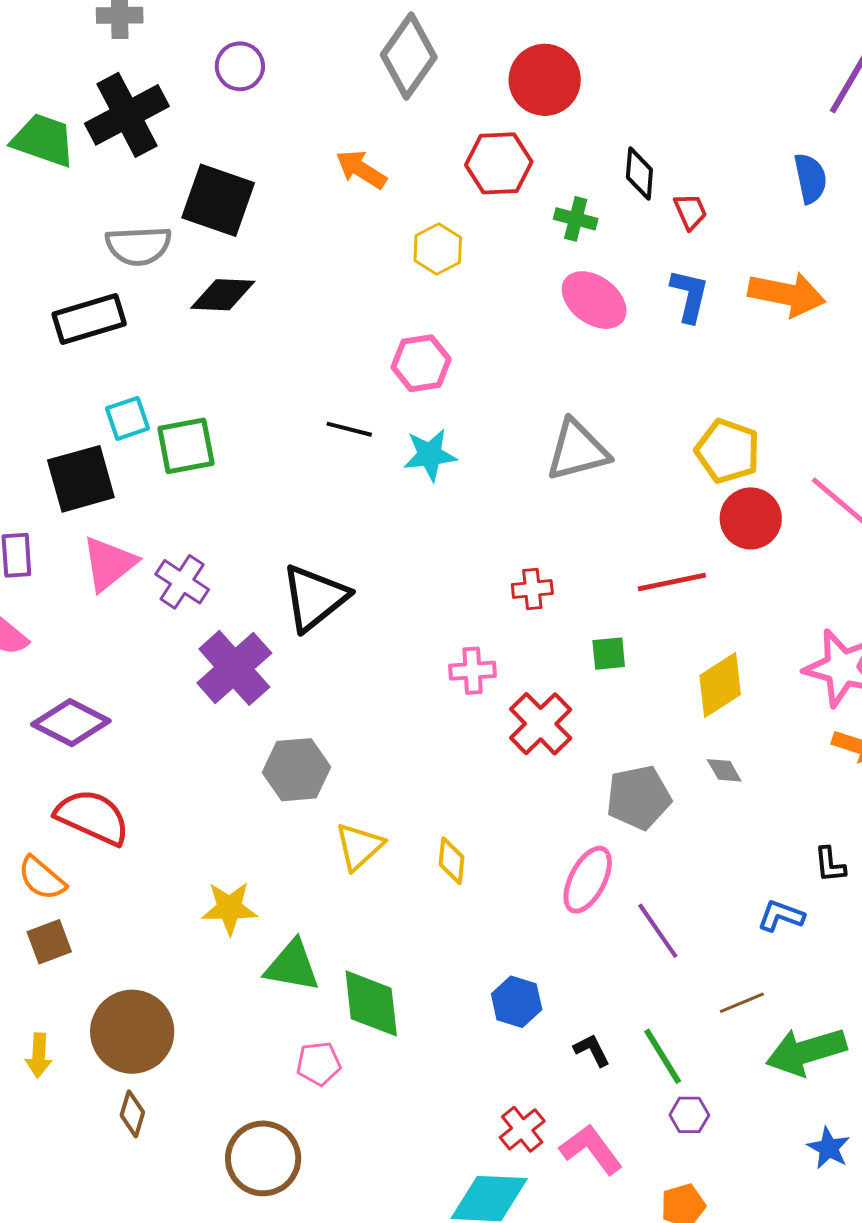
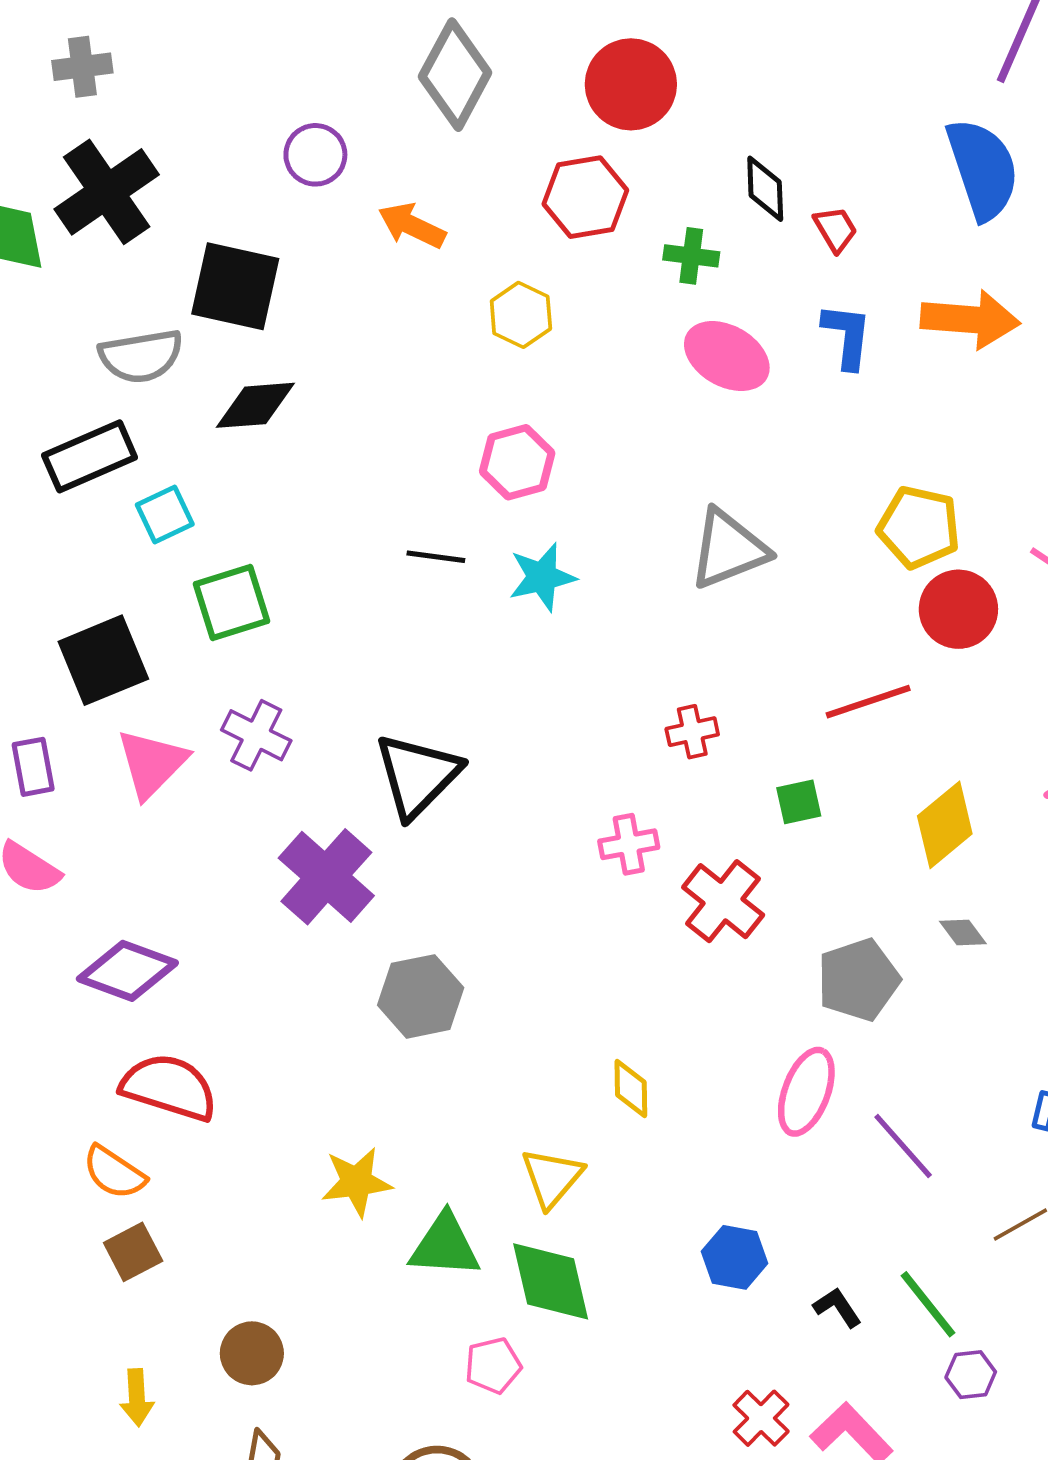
purple circle: (240, 66) -> (315, 155), moved
blue semicircle: (810, 178) -> (983, 169), size x1.6
cyan square: (127, 418) -> (165, 514), moved
purple cross: (182, 582) -> (256, 735), moved
yellow triangle: (359, 846) -> (552, 1178), moved
brown circle: (132, 1032) -> (252, 1353), size x0.6

